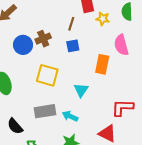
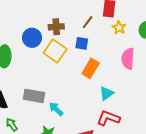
blue circle: (23, 45) -> (32, 38), moved
orange rectangle: (102, 64) -> (91, 68), moved
yellow square: (47, 75) -> (55, 51), moved
cyan triangle: (81, 90) -> (107, 93), moved

